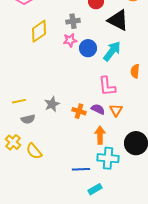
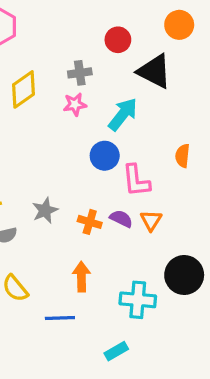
blue circle: (88, 48) -> (105, 156), moved
cyan arrow: (112, 51) -> (123, 114), moved
orange arrow: (100, 135) -> (81, 277), moved
blue line: (81, 169) -> (60, 318), moved

